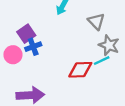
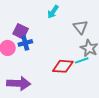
purple square: (26, 34) -> (21, 31), turned -35

